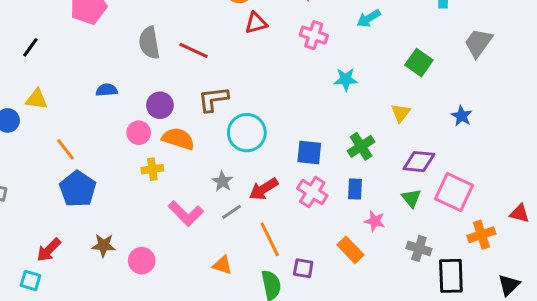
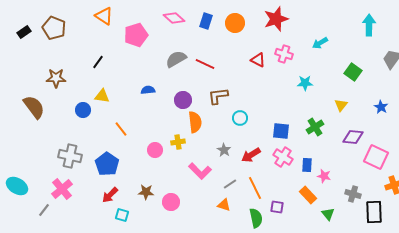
red triangle: (256, 23) -> (258, 60), moved, turned 42
gray semicircle: (149, 43) -> (176, 59), turned 70
pink circle: (139, 133) -> (155, 150), moved
cyan circle: (247, 133) -> (240, 118), size x0.6
orange semicircle: (178, 139) -> (195, 122), turned 65
blue pentagon: (78, 189) -> (107, 164), moved
blue rectangle: (355, 189) -> (307, 165), moved
green triangle: (411, 198) -> (328, 214), moved
gray line: (232, 212) -> (230, 184), moved
cyan square: (30, 280) -> (122, 215), moved

